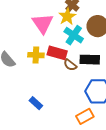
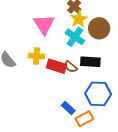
yellow star: (67, 17) -> (79, 19), moved
red rectangle: (57, 53) -> (57, 66), moved
blue rectangle: (36, 103) -> (68, 108), moved

